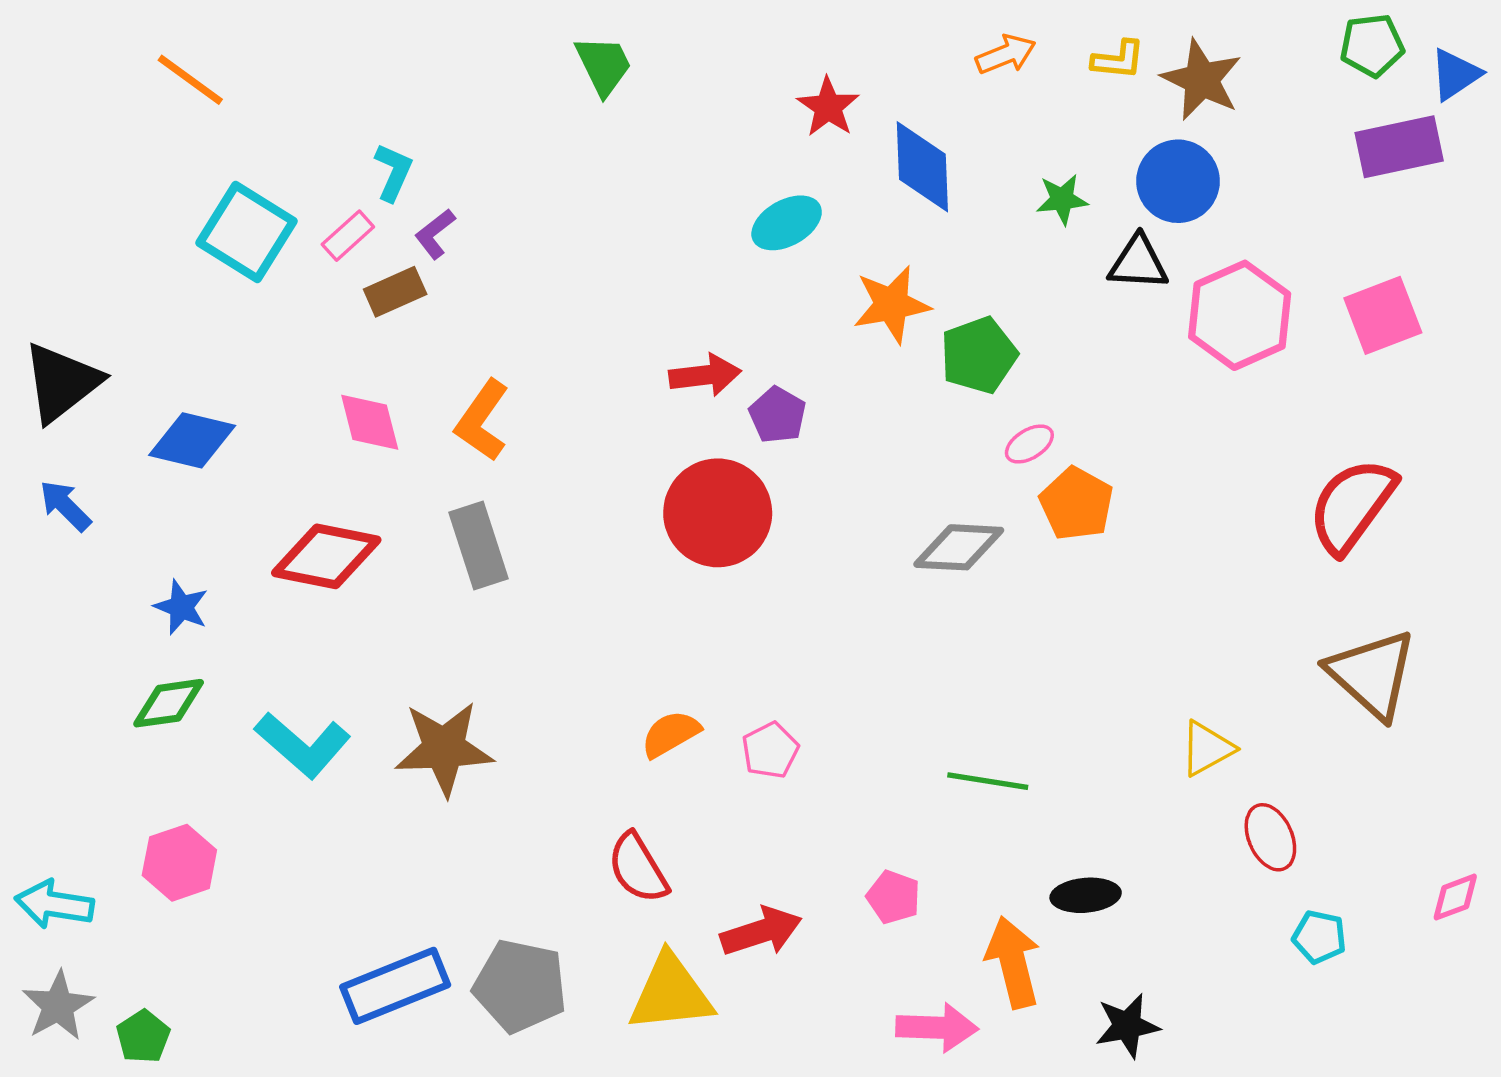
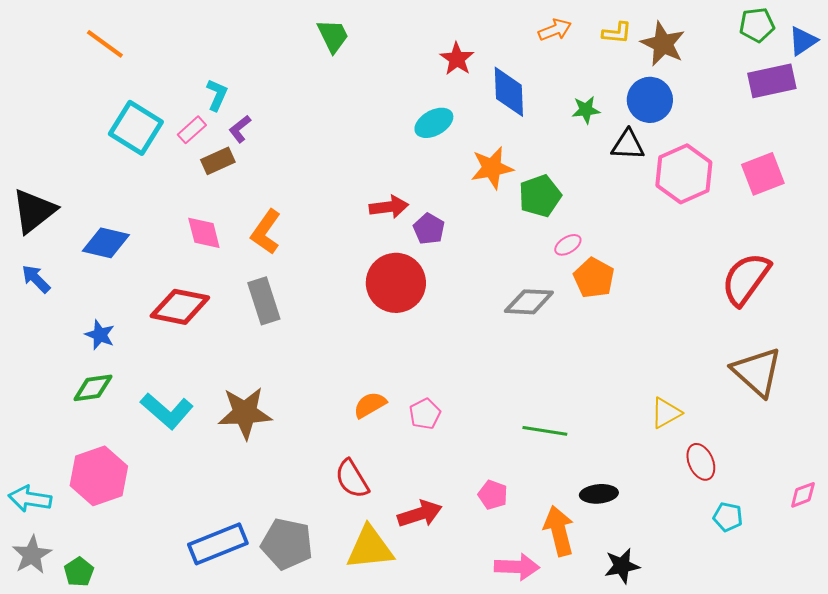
pink hexagon: (179, 863) -> (99, 476), size x1.4

